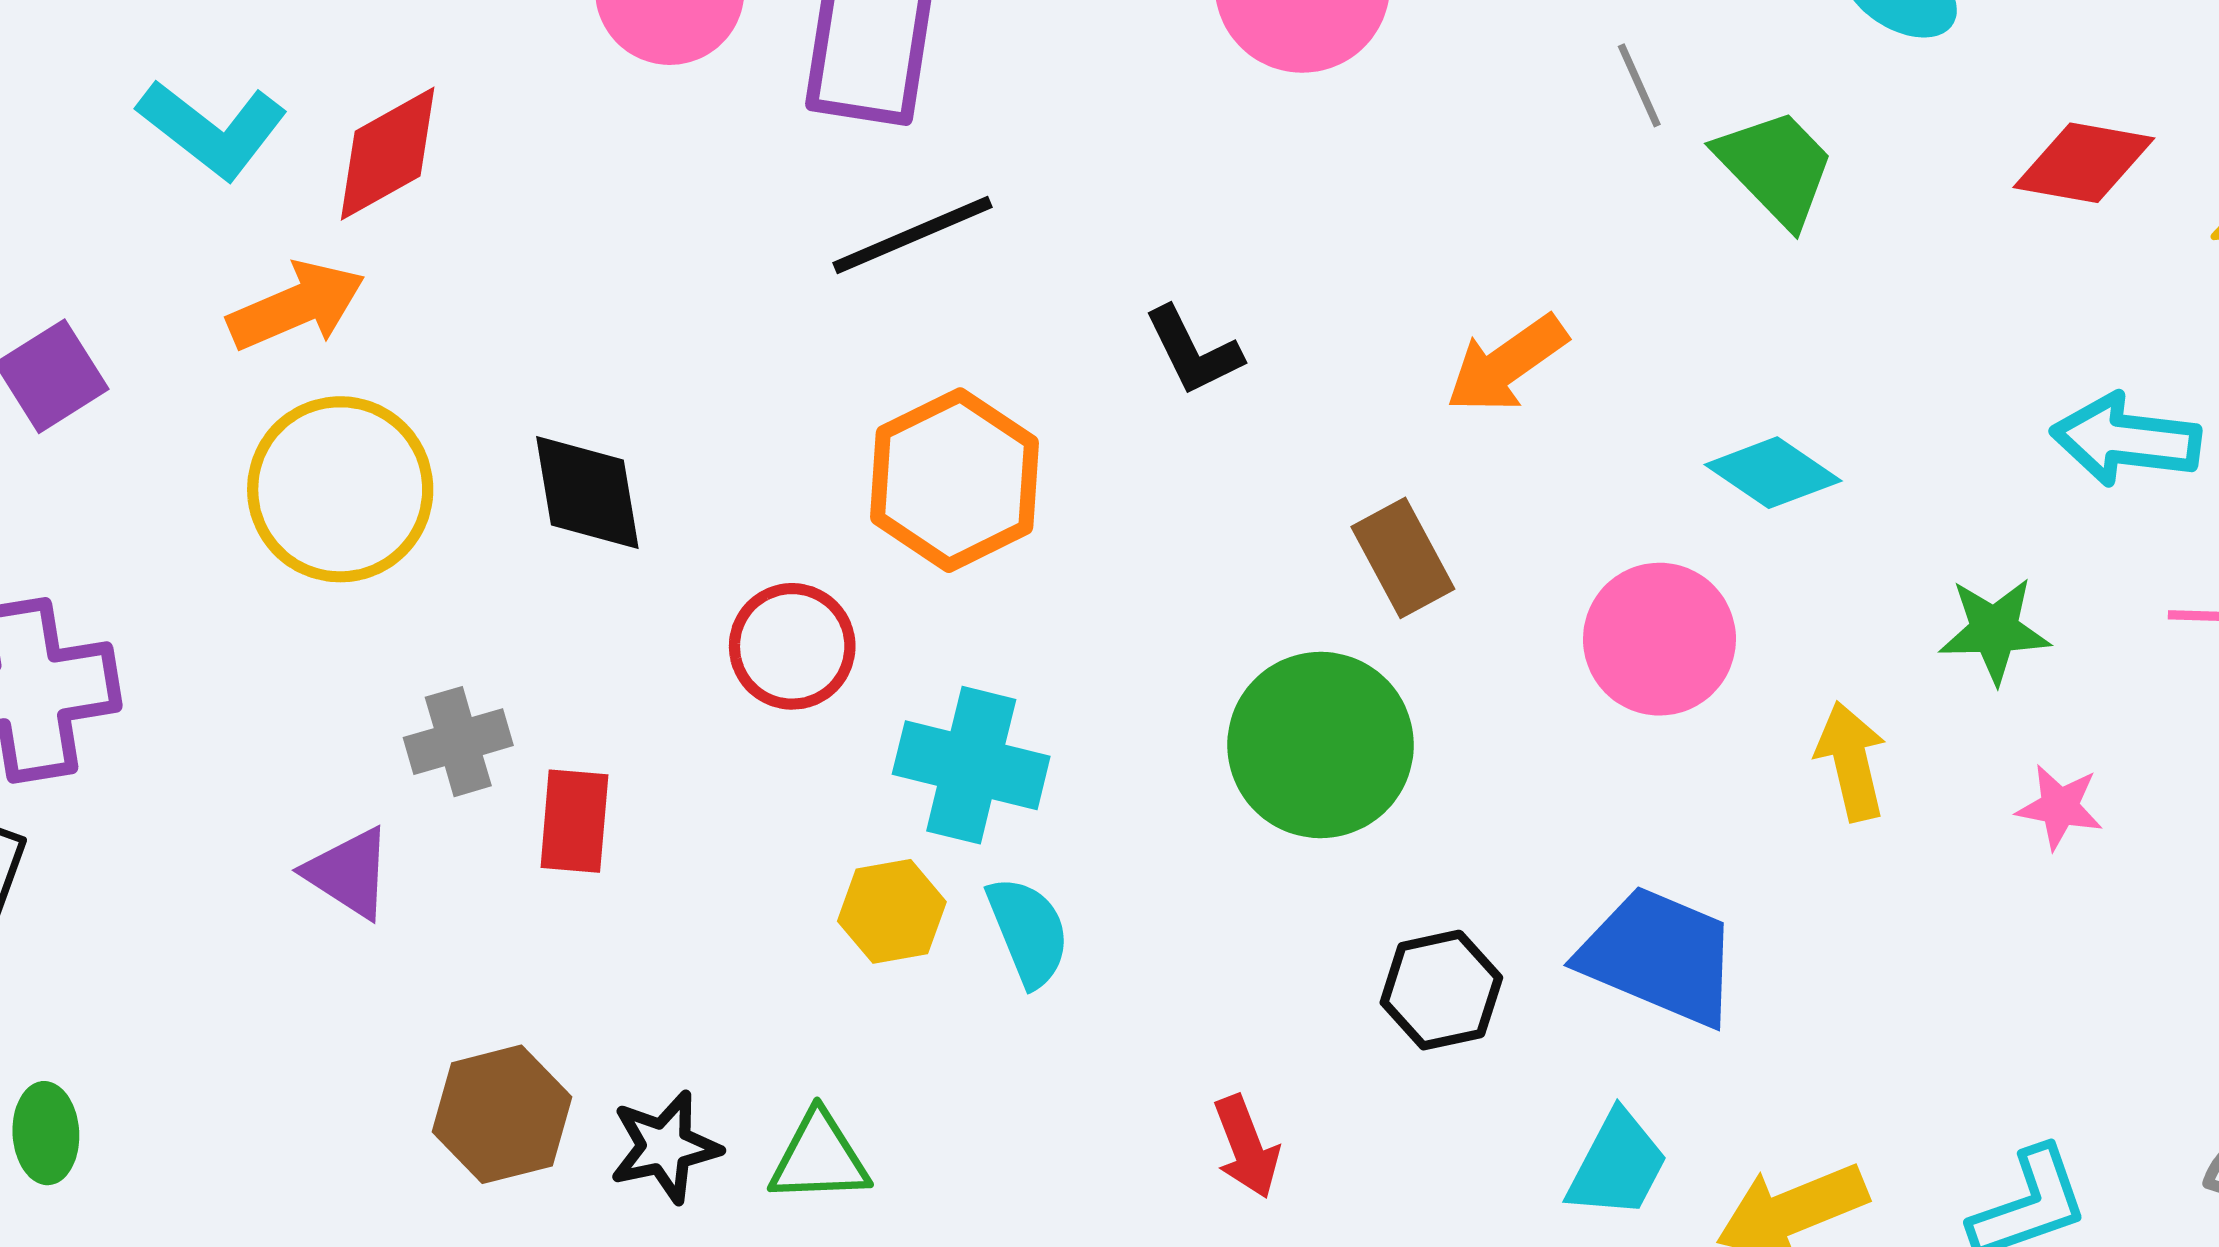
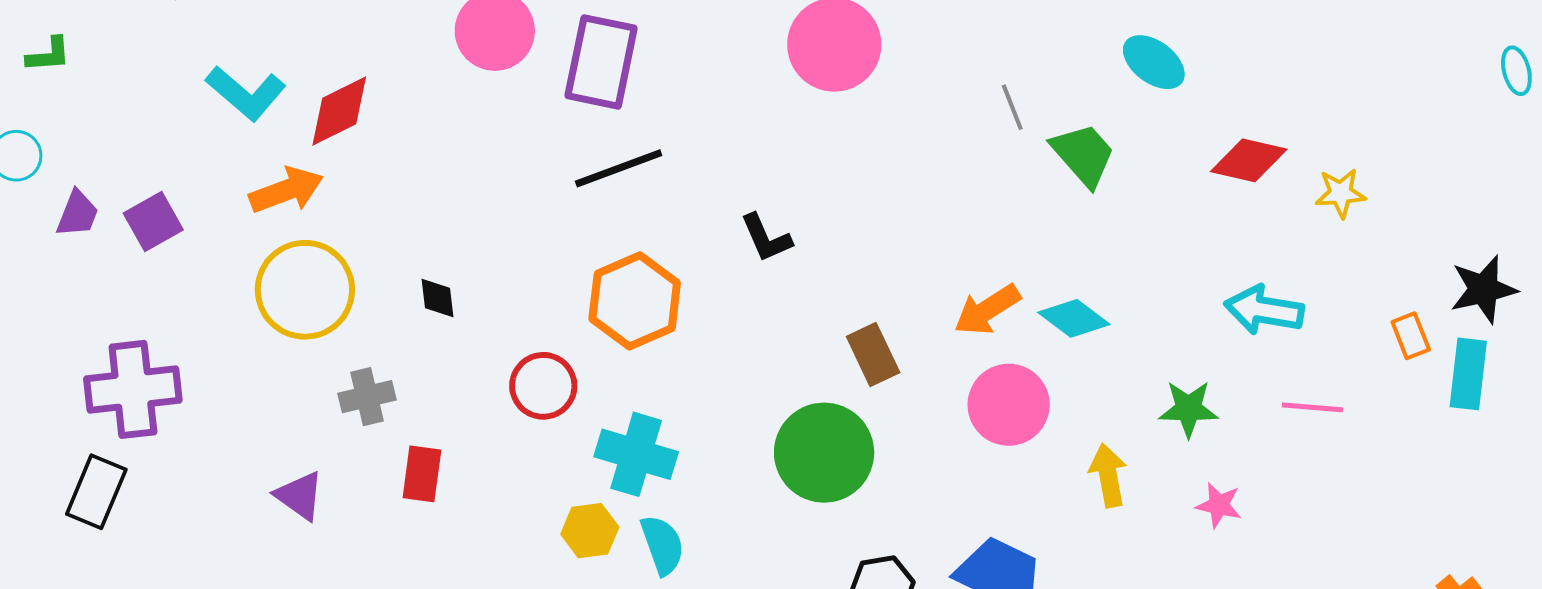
orange arrow: (1507, 364) -> (987, 310), moved
black diamond: (587, 493) -> (437, 298), size x0.6
gray cross: (458, 742) -> (367, 397), moved

